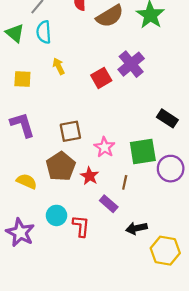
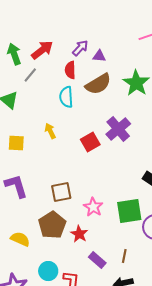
cyan semicircle: (44, 32) -> (66, 97), moved
brown line: (125, 182) -> (124, 256), moved

